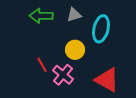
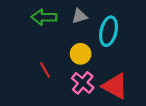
pink cross: (63, 75) -> (83, 83), moved

